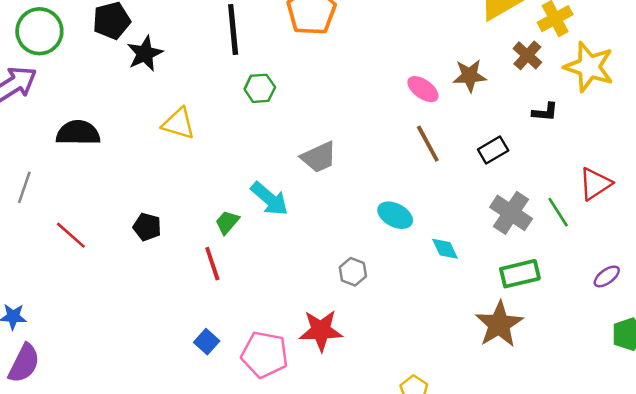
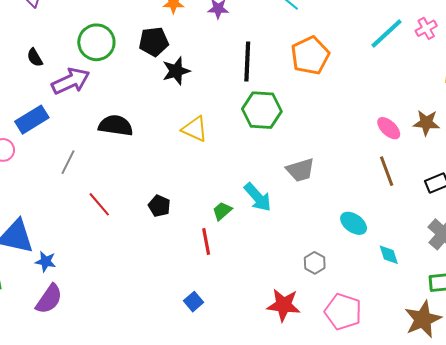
green hexagon: (260, 88) -> (262, 110), size x1.6
pink pentagon: (265, 355) -> (343, 312), moved

